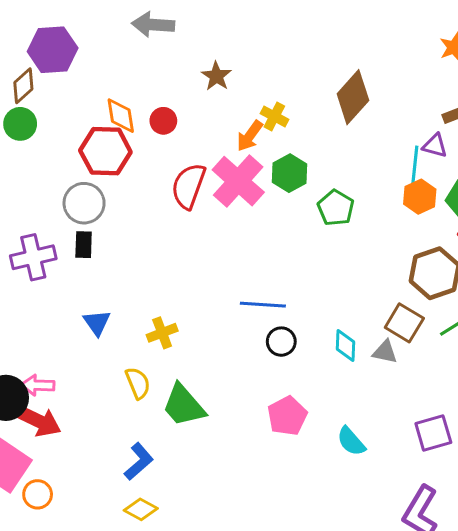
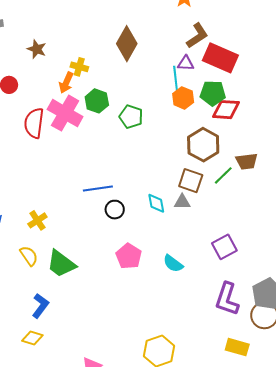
yellow diamond: (141, 509) -> (32, 338), moved

